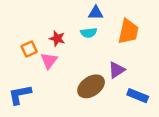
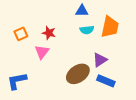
cyan semicircle: (89, 33) -> (87, 30), moved
orange square: (29, 49) -> (21, 34), moved
blue rectangle: (138, 96) -> (106, 81), moved

